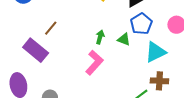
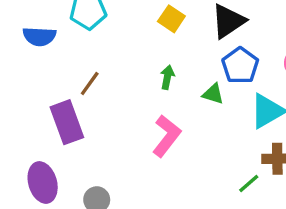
green arrow: (100, 37) -> (167, 77), moved
purple rectangle: (36, 50) -> (67, 122), turned 35

